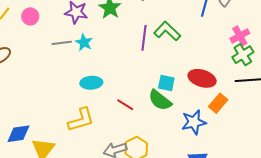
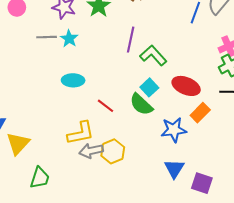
green L-shape: (167, 31) -> (153, 55), moved
cyan square: (166, 83) -> (149, 87), turned 30
yellow L-shape: (81, 120) -> (81, 133), moved

